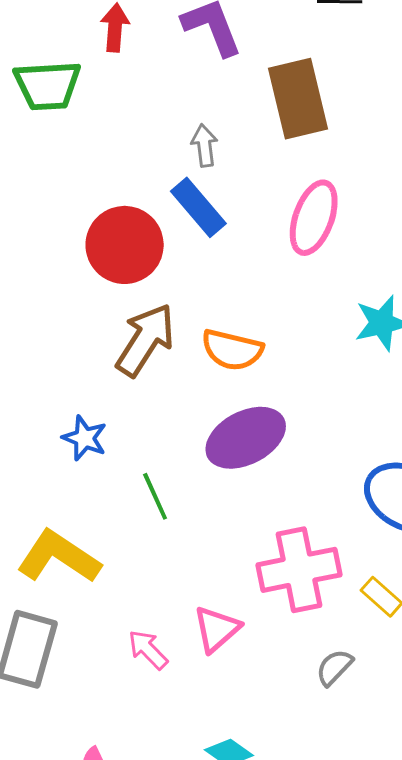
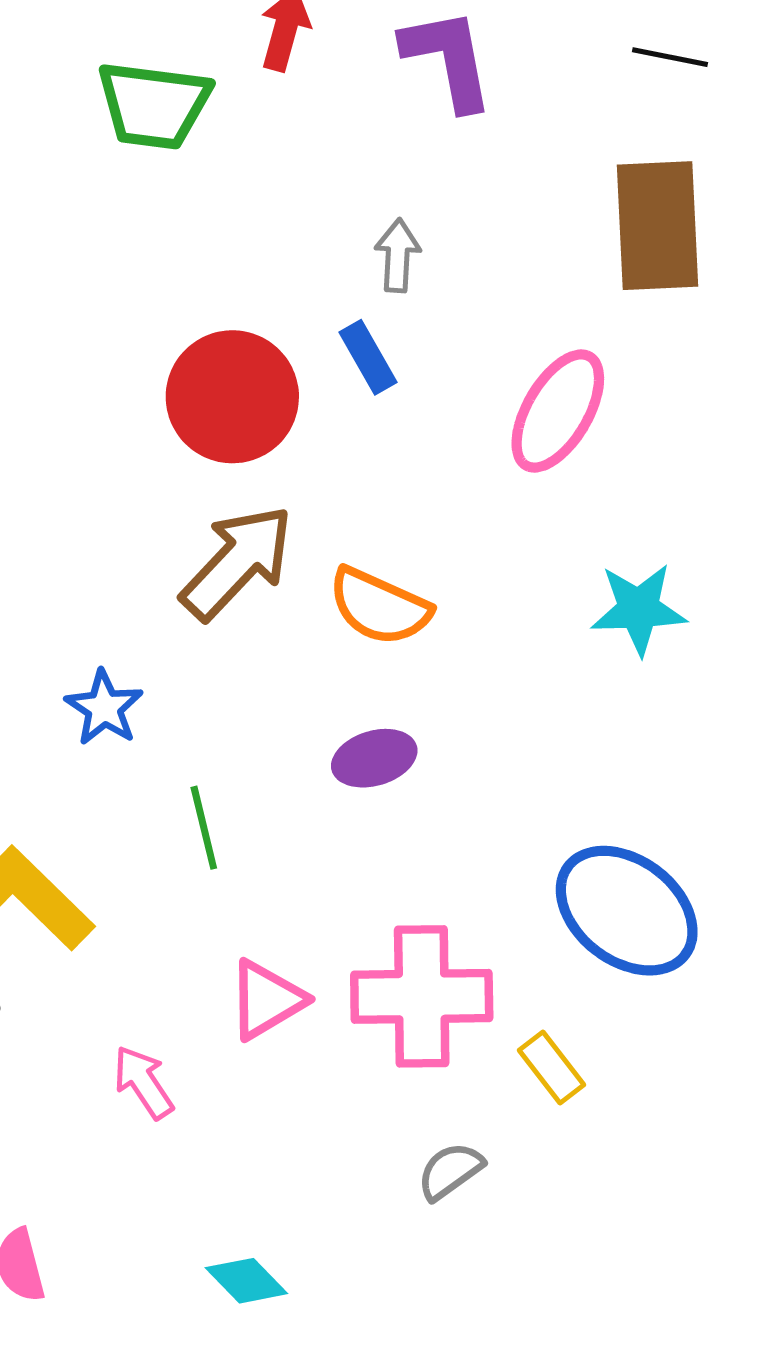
brown rectangle: (298, 99) -> (658, 226), moved
blue rectangle: (198, 207) -> (368, 357), size x0.7
purple ellipse: (246, 438) -> (374, 758), size x0.6
pink triangle: (217, 629) -> (266, 1000), moved

